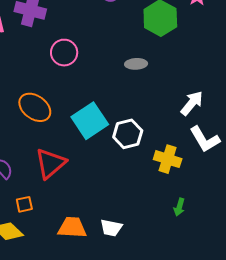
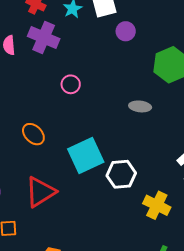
pink circle: (64, 53) -> (71, 84), size x0.7
orange ellipse: (35, 107) -> (33, 134), size x0.7

